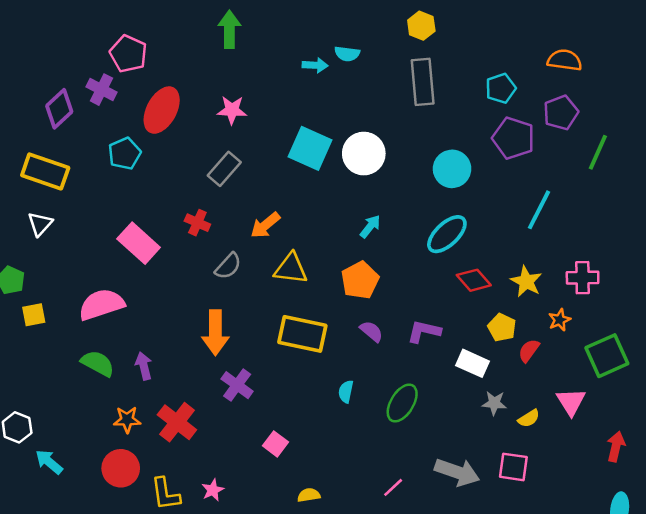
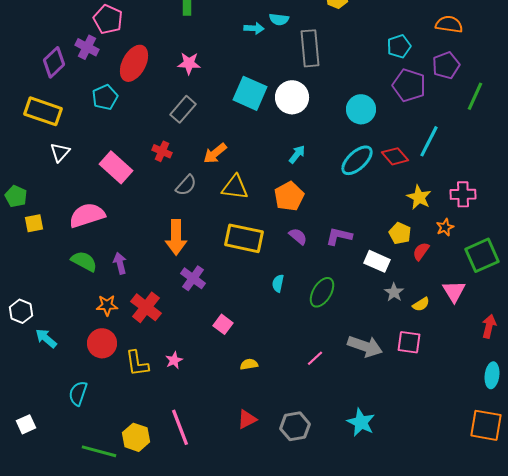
gray rectangle: (423, 82) -> (310, 48), moved
white triangle: (40, 224) -> (60, 152), moved
red diamond: (474, 280) -> (395, 156), moved
gray star: (494, 403) -> (394, 292), turned 30

